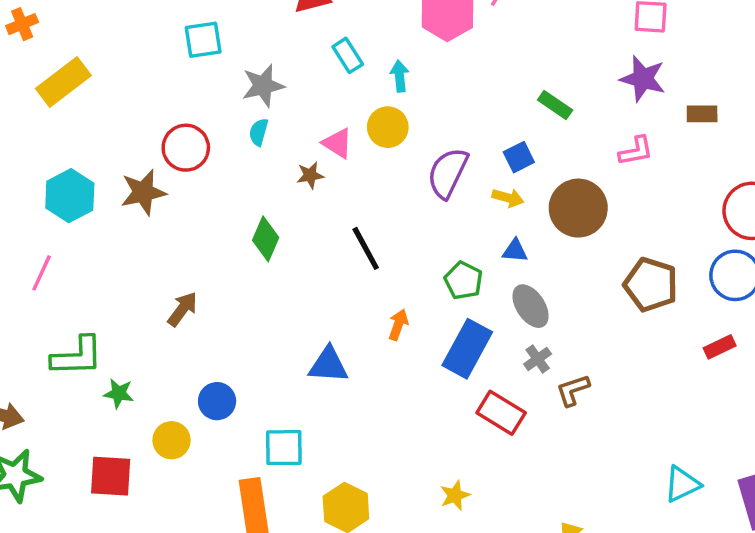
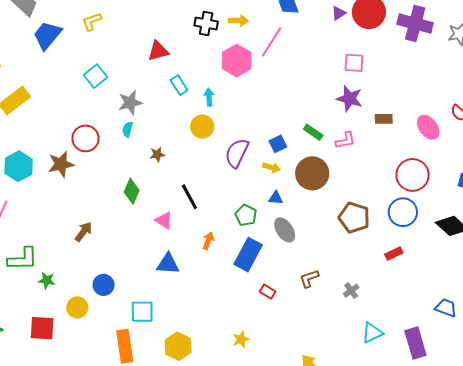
cyan square: (203, 40) -> (96, 76), turned -30
green rectangle: (555, 105) -> (313, 132), moved
pink triangle: (338, 143) -> (164, 220), moved
gray cross: (538, 359) -> (351, 291), moved
red rectangle: (501, 413) -> (268, 292), size x0.6

